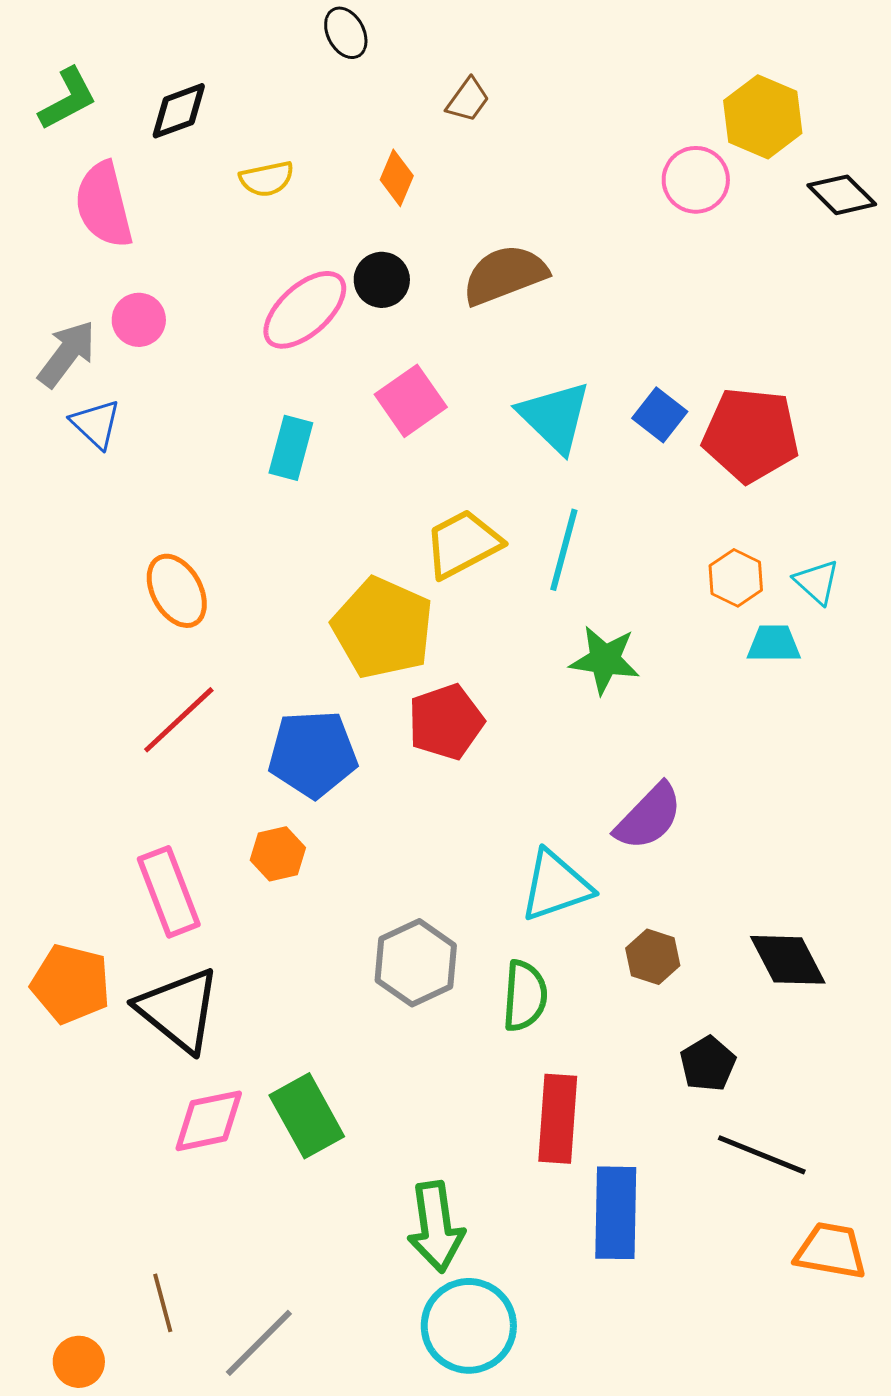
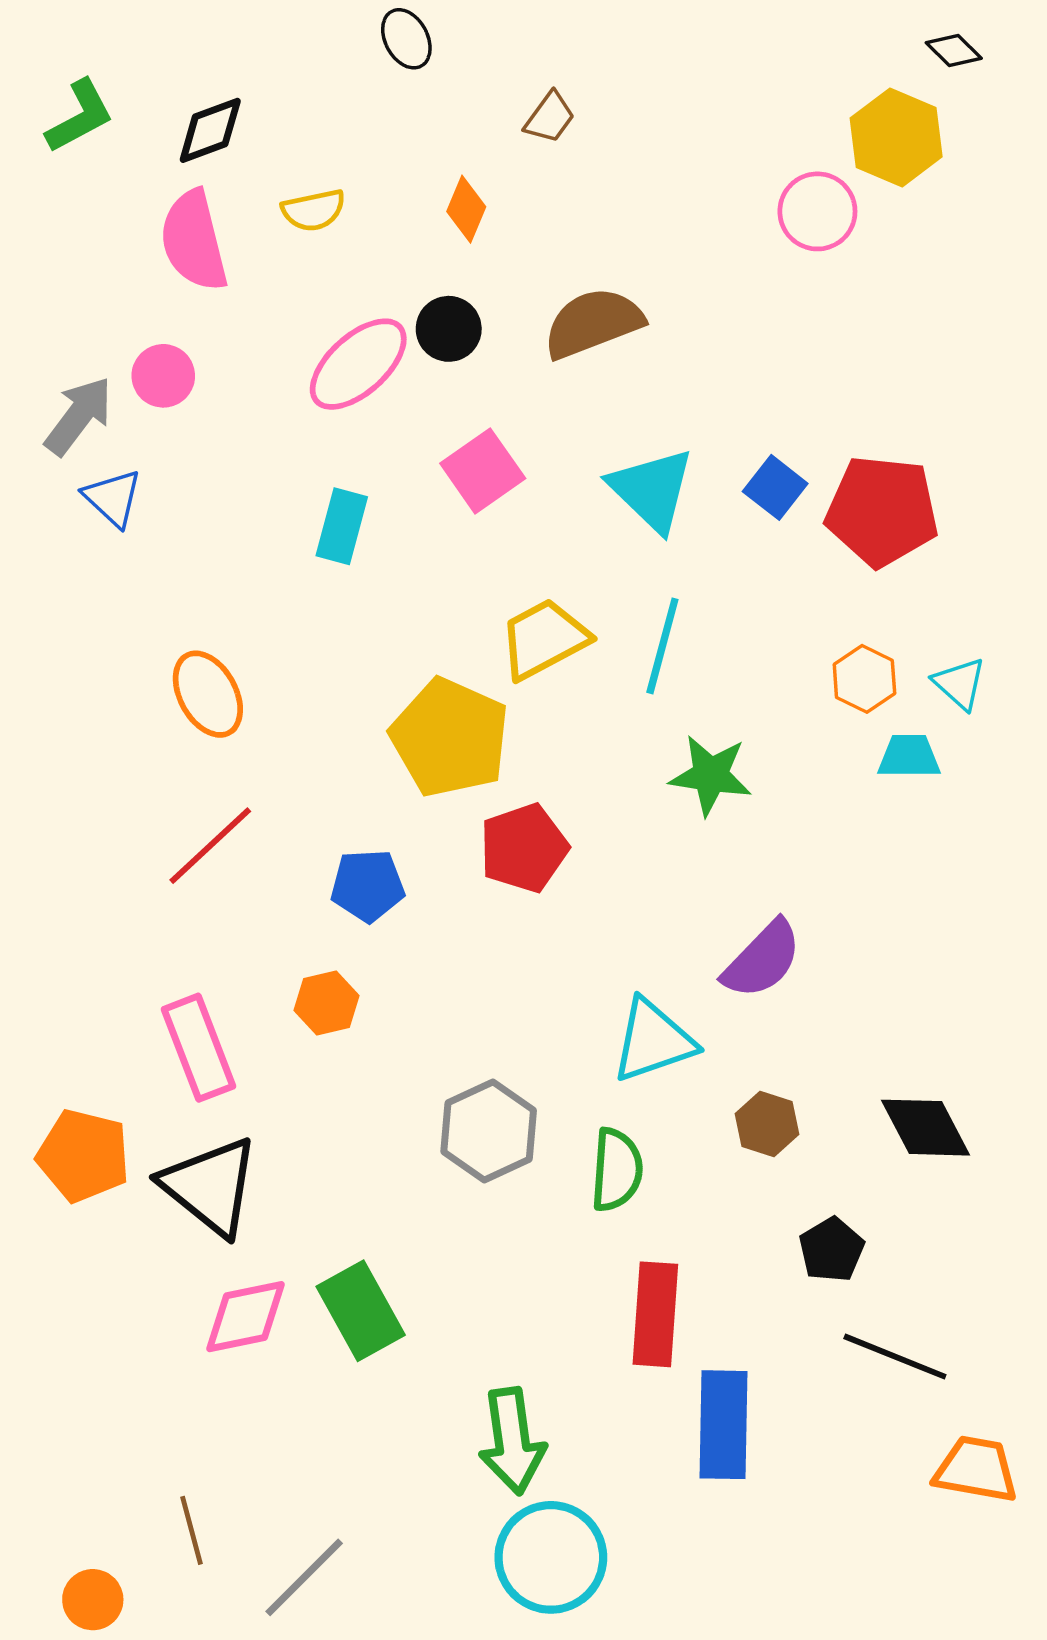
black diamond: (842, 195) -> (954, 51), moved, size x0.7
pink semicircle: (104, 205) -> (194, 241), moved
blue pentagon: (313, 754) -> (368, 886), size x0.7

